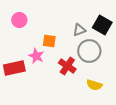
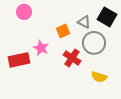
gray triangle: (79, 30) -> (84, 22), turned 48
orange square: (49, 41) -> (63, 31), moved, turned -32

